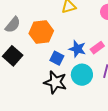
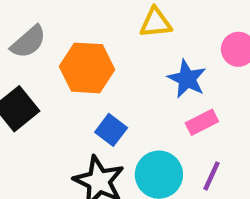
blue star: (77, 49) -> (187, 79), moved

